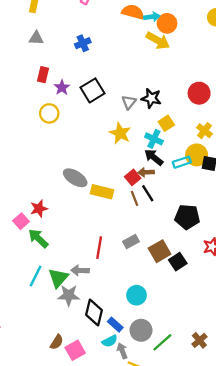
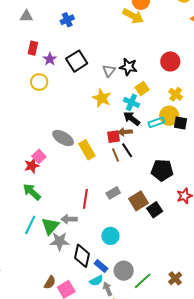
red square: (133, 177) -> (114, 137), turned 32
yellow rectangle: (102, 192) -> (87, 150), turned 48
pink square: (21, 221) -> (39, 156), moved
cyan circle: (136, 295) -> (110, 236), moved

